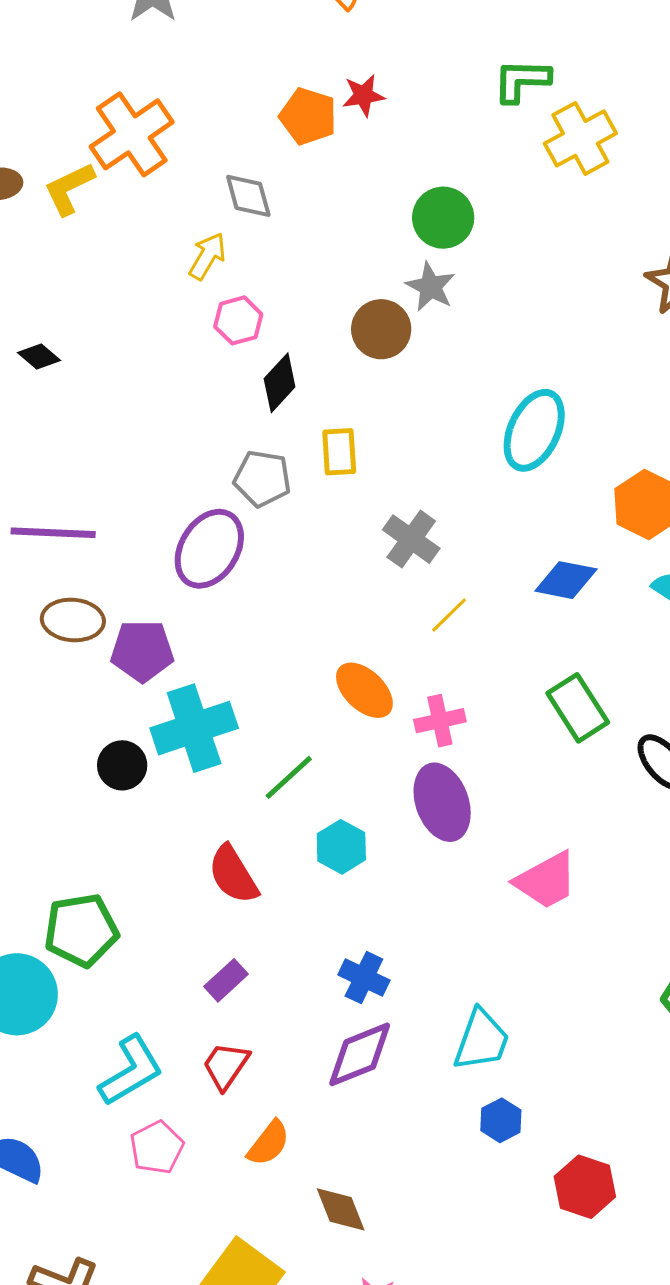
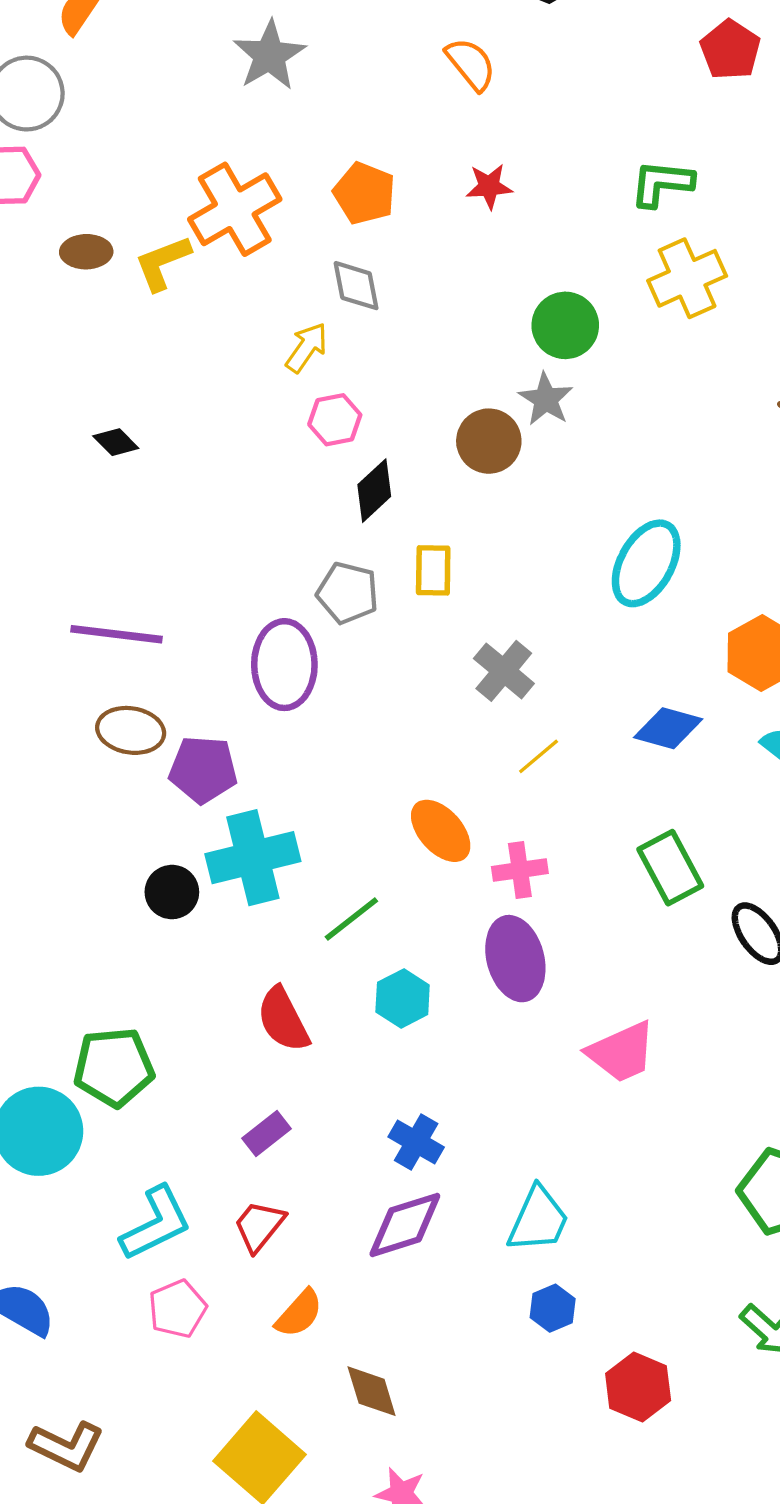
orange pentagon: (308, 116) -> (364, 193), moved
yellow cross: (580, 138) -> (687, 278), moved
purple ellipse: (209, 549) -> (284, 665), turned -36

